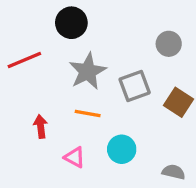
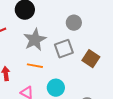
gray circle: (169, 44) -> (74, 23), moved

